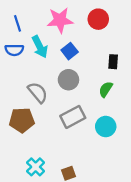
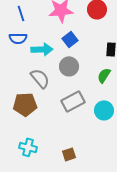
cyan arrow: (40, 47) -> (42, 49), moved, turned -65
cyan cross: (36, 167) -> (28, 147), moved, turned -30

